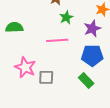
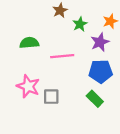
green star: (66, 17) -> (80, 24), moved
green semicircle: (14, 27) -> (29, 43), moved

